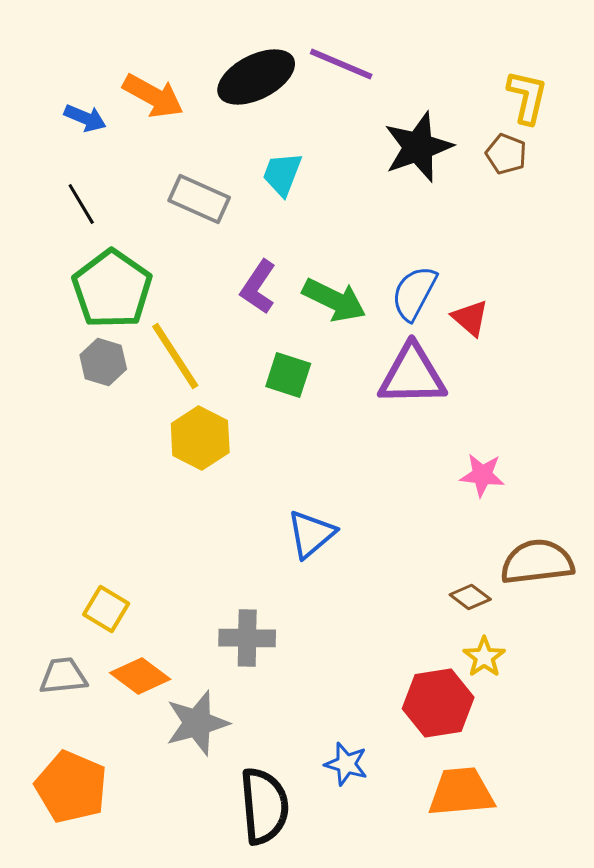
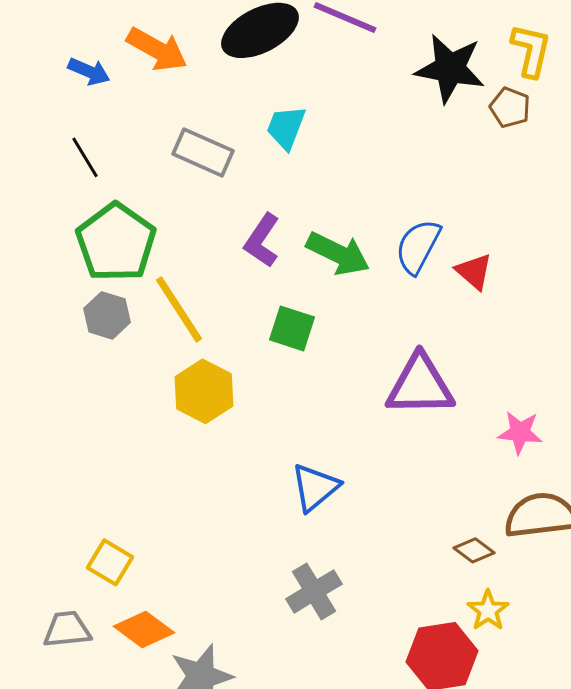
black star: (418, 147) -> (450, 68), moved, turned 30
purple triangle: (412, 375) -> (420, 385), moved
pink star: (482, 475) -> (520, 432), moved
gray cross: (247, 638) -> (314, 591), moved, turned -32

